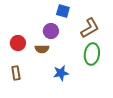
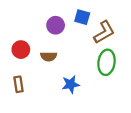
blue square: (63, 11) -> (82, 17), moved
purple circle: (51, 31) -> (56, 25), moved

